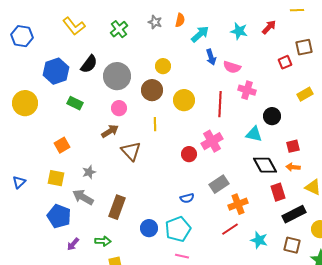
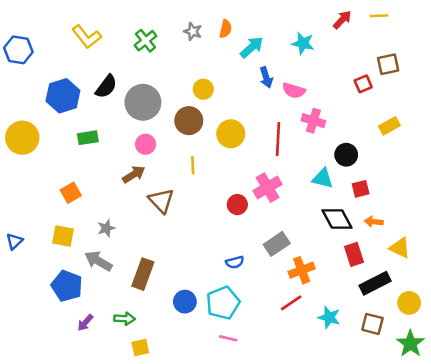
red arrow: (269, 27) -> (342, 20), moved
green rectangle: (75, 103) -> (88, 138), turned -35
red square: (293, 146) -> (361, 189), moved

